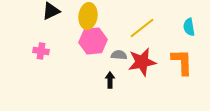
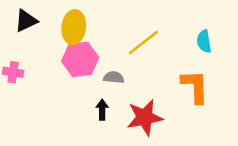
red star: (142, 62) -> (145, 117), moved

